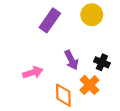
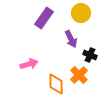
purple arrow: (71, 60) -> (71, 39), moved

